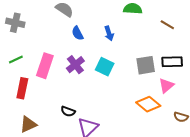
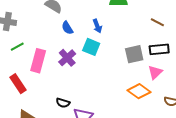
brown line: (167, 25) -> (157, 22), moved
green line: (16, 60) -> (17, 47), moved
cyan square: (105, 67) -> (91, 47), moved
red rectangle: (22, 88) -> (18, 84), turned -42

